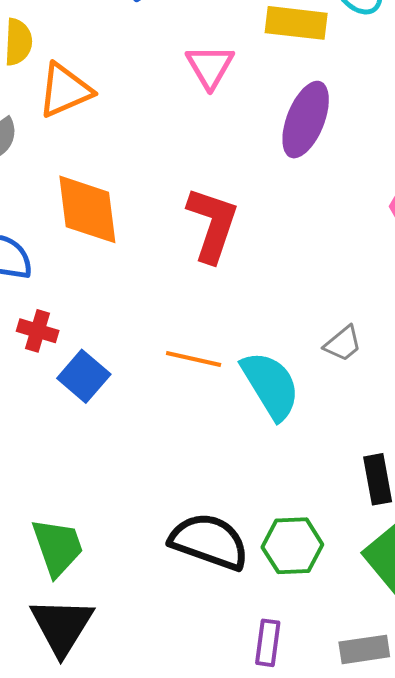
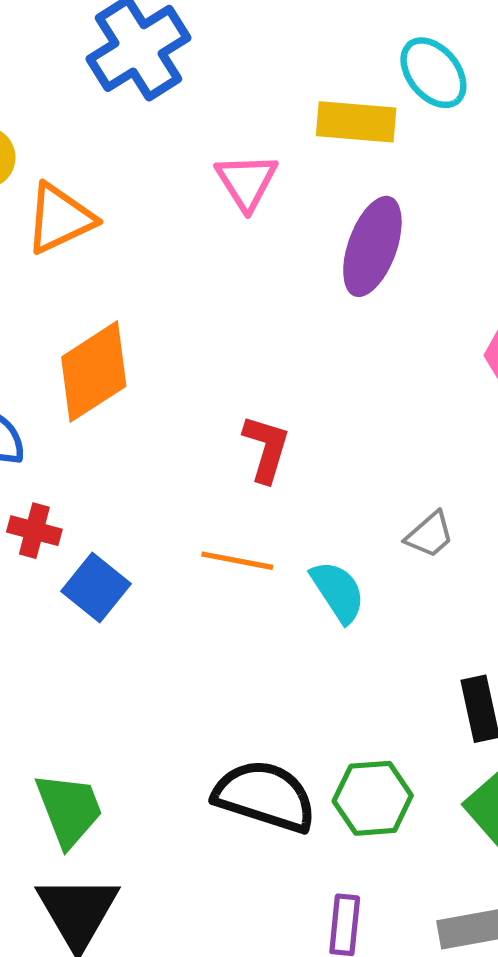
orange diamond: (87, 209) -> (94, 372), turned 66
red L-shape: (212, 224) -> (266, 448), moved, size x0.7
cyan semicircle: (271, 385) -> (338, 592), size x0.7

